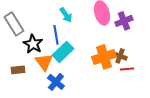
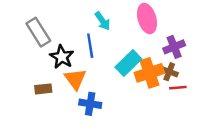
purple cross: (124, 21) -> (174, 47), moved
cyan rectangle: (63, 52) -> (128, 63), moved
blue cross: (56, 82) -> (90, 104), turned -30

